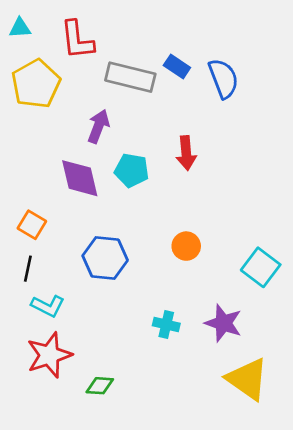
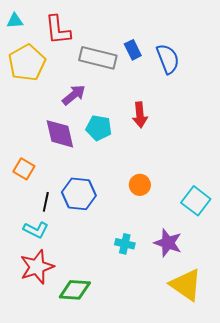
blue rectangle: (177, 67) -> (133, 50), turned 30
purple arrow: (98, 126) -> (74, 95), turned 30
black line: (28, 269) -> (46, 202), moved
green diamond: (100, 386) -> (75, 290), size x1.5

